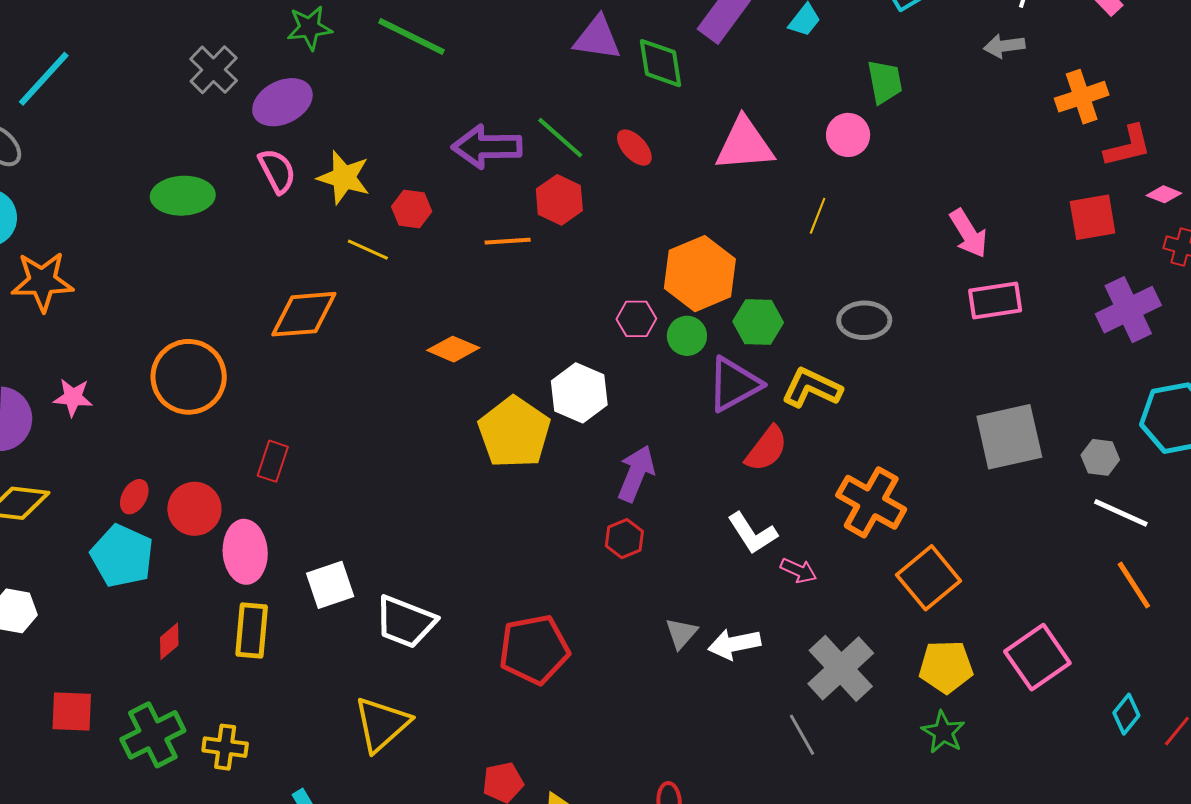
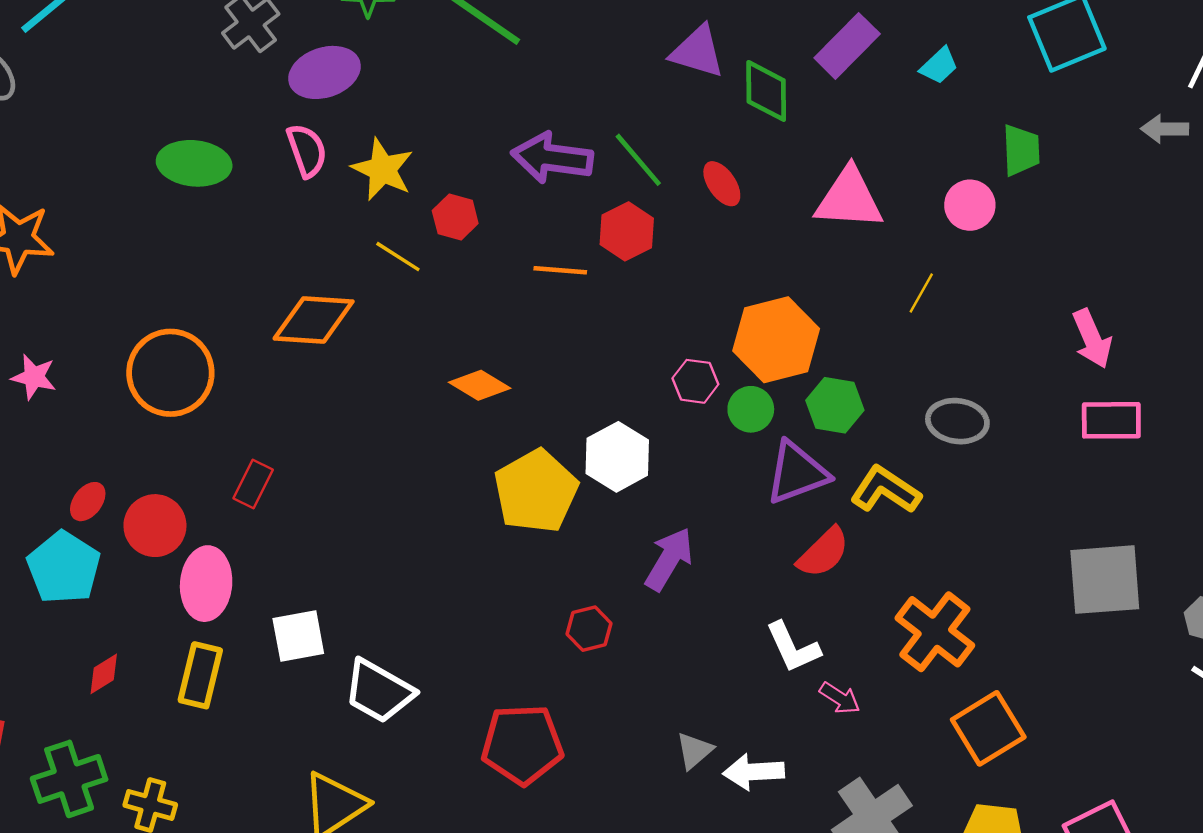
red hexagon: (624, 539) -> (589, 629), moved

